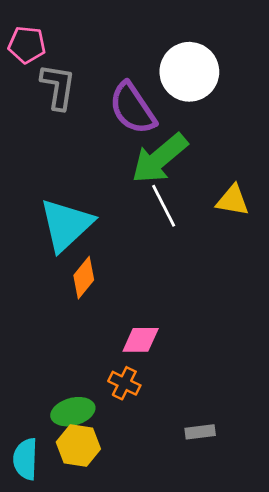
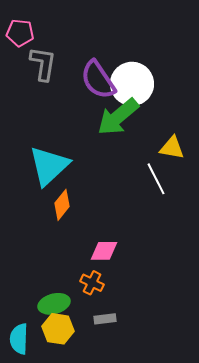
white circle: (189, 72) -> (132, 84), moved
white line: (164, 206) -> (156, 179), moved
gray rectangle: (200, 432) -> (105, 319), moved

